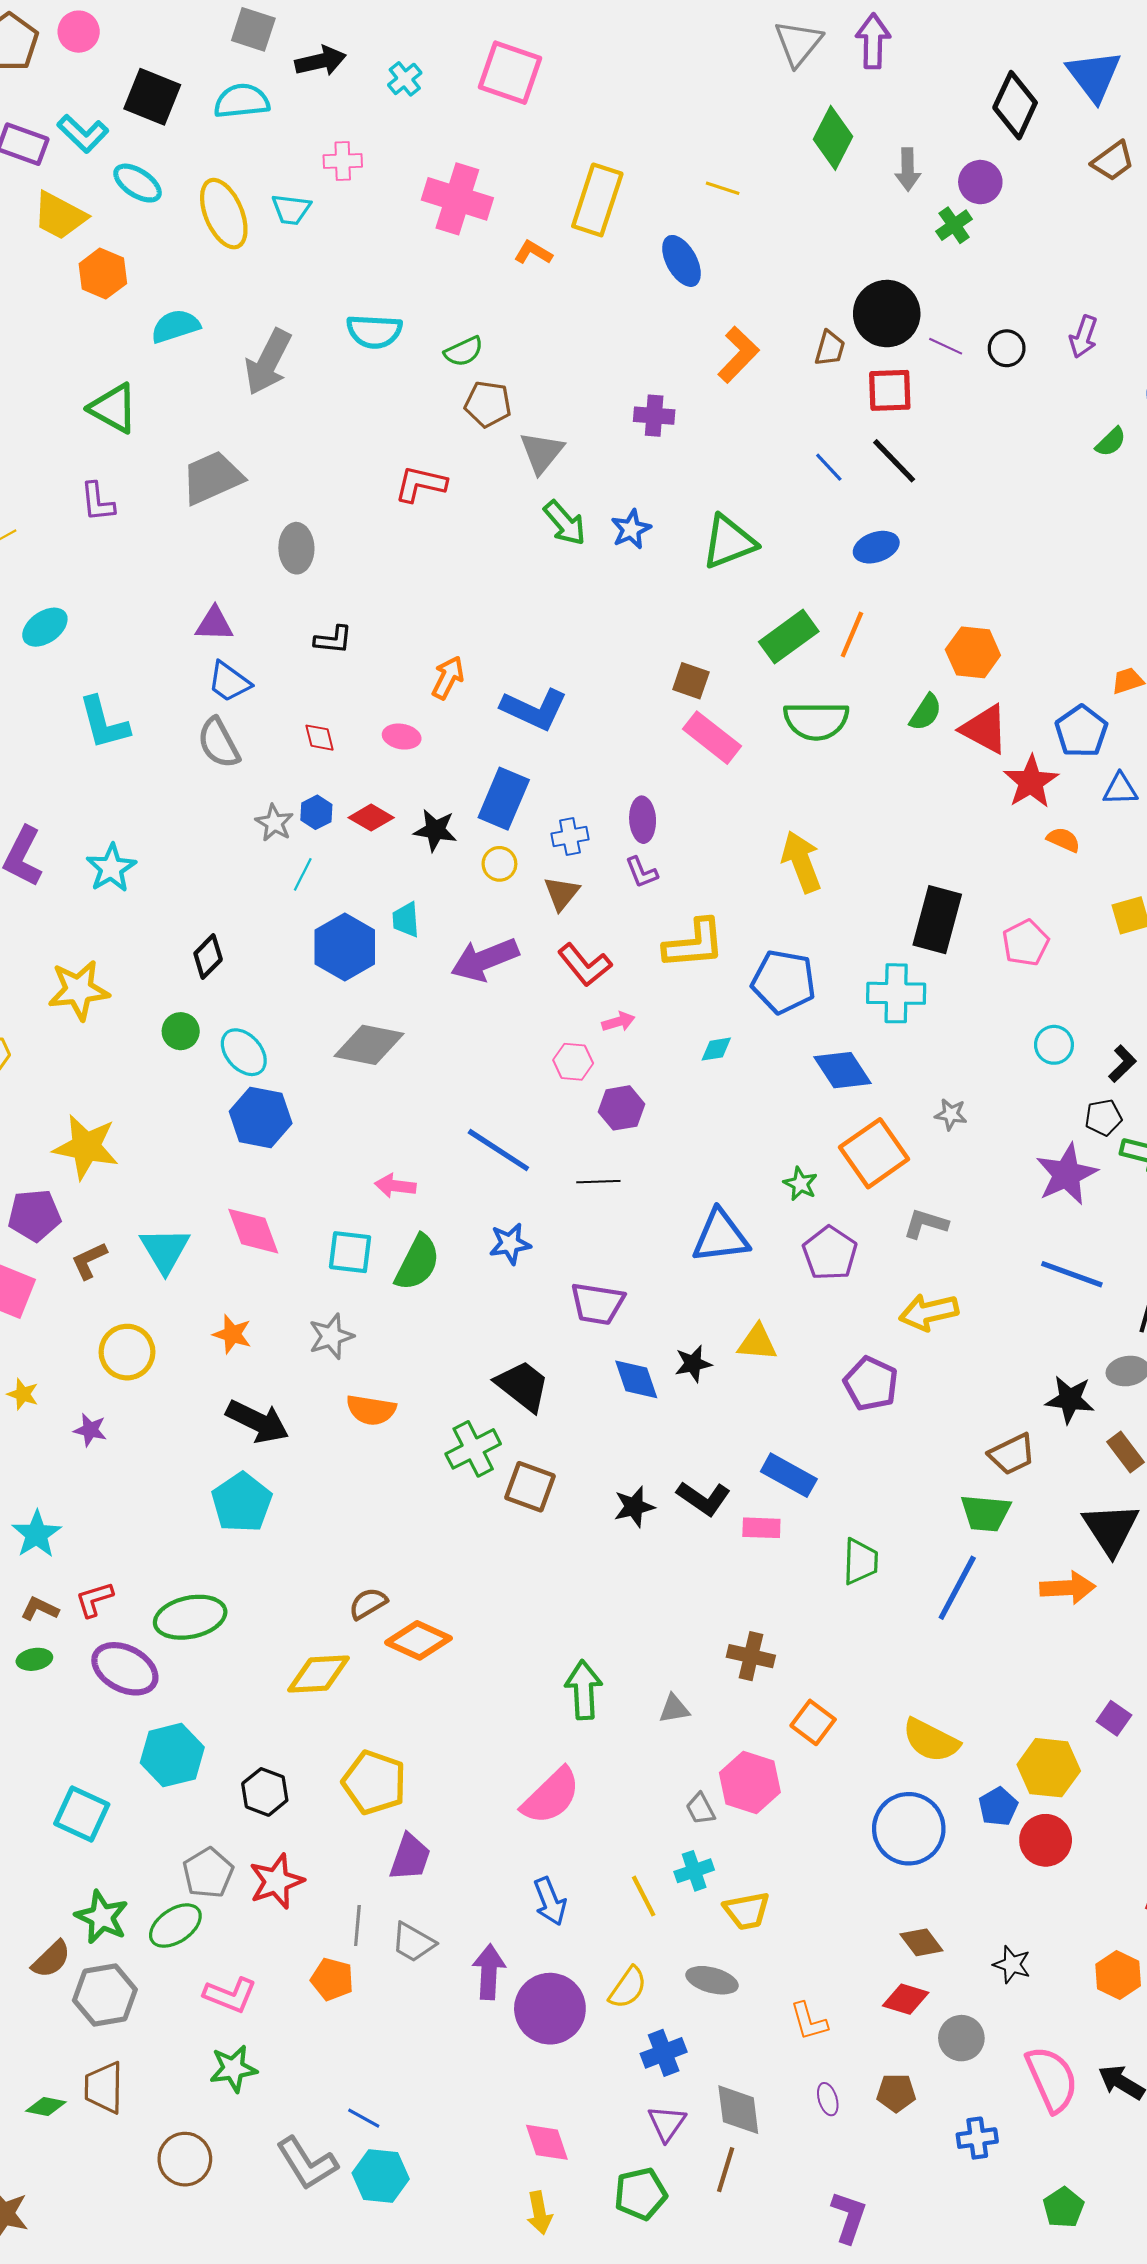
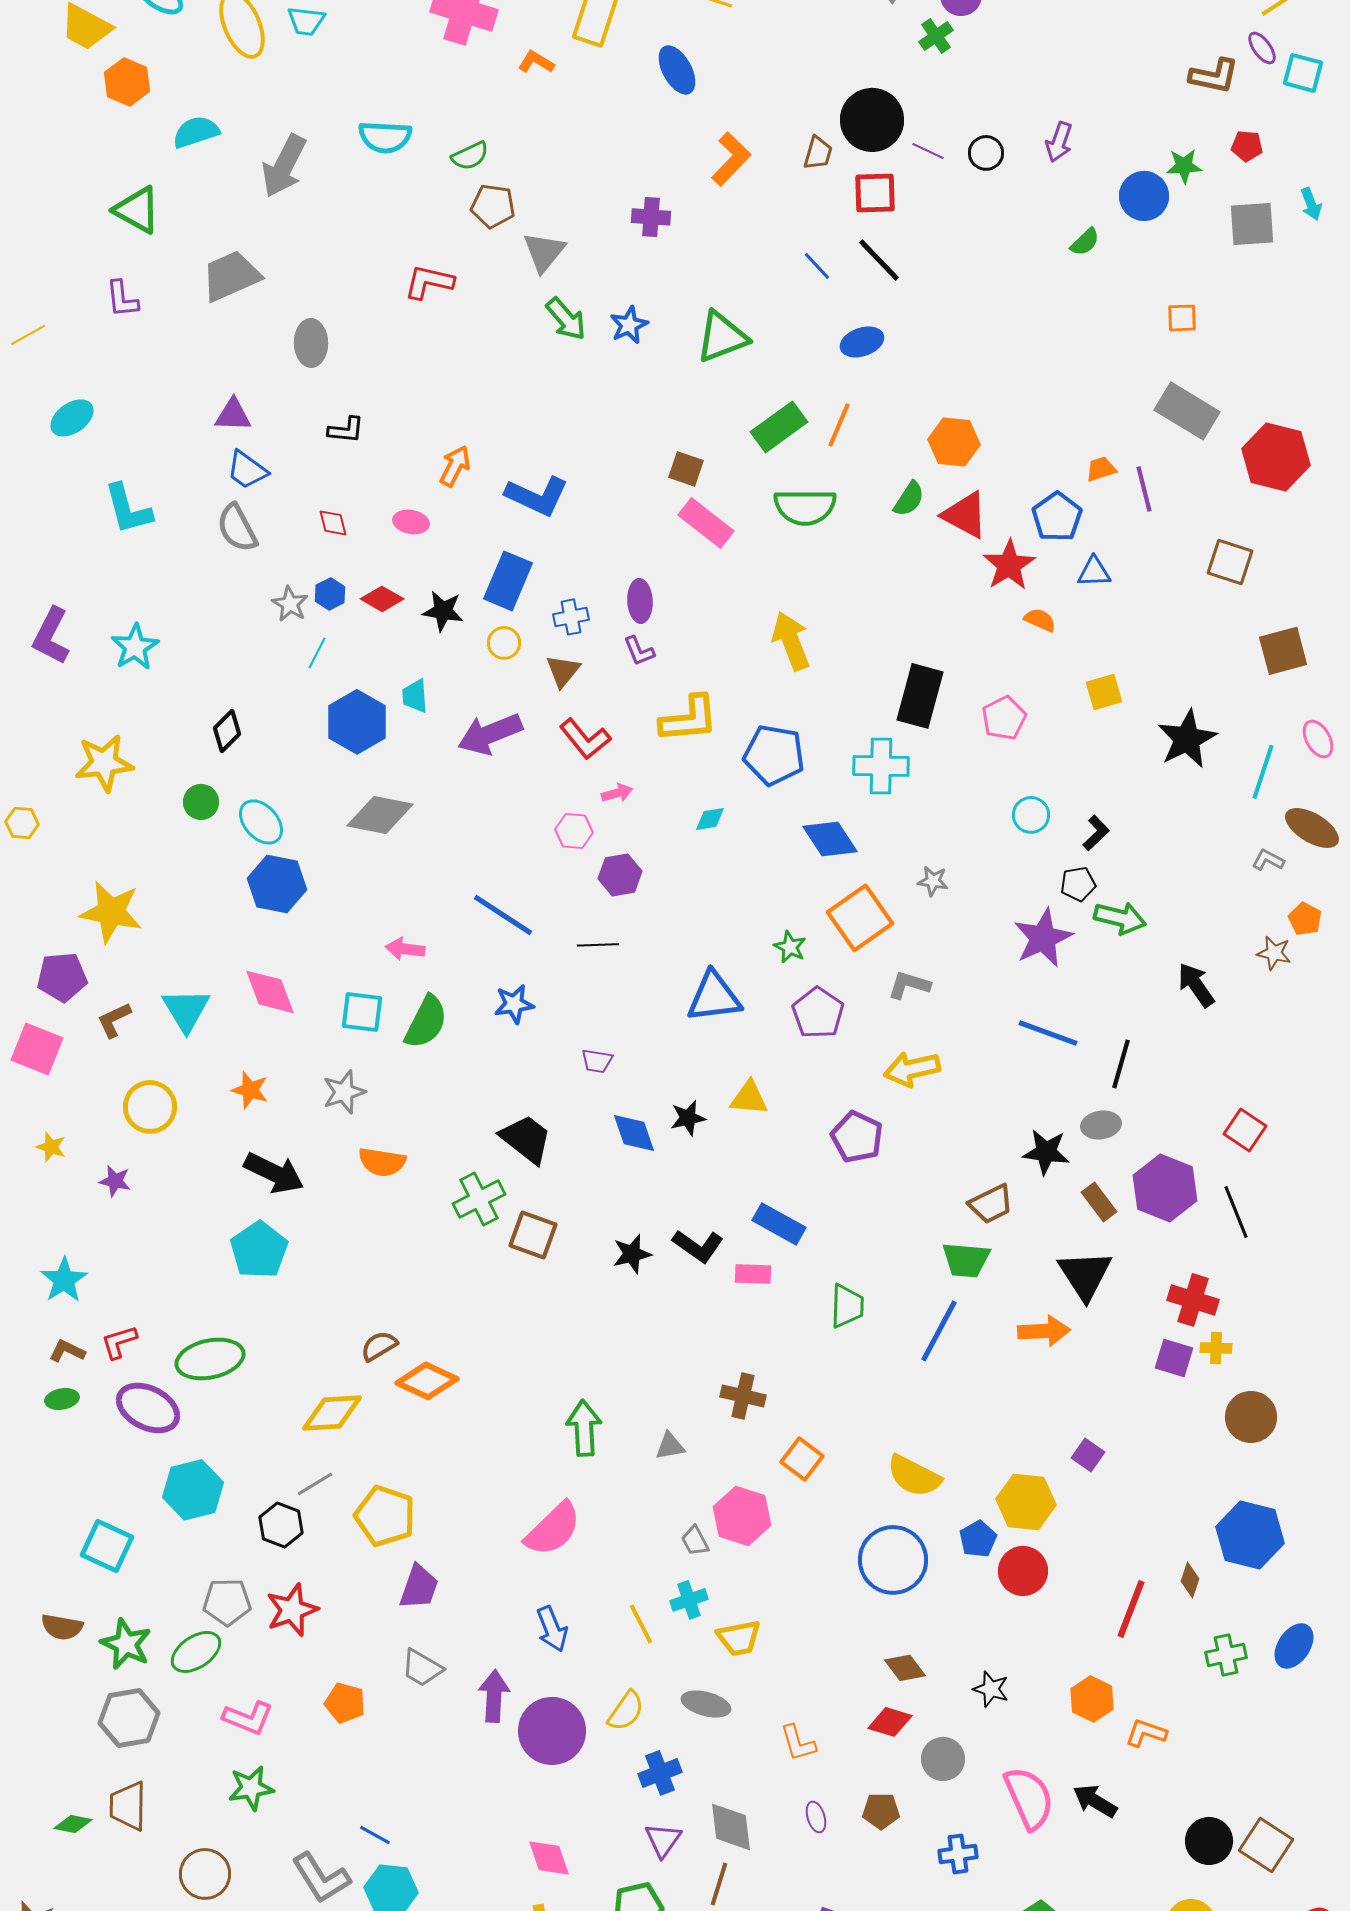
purple trapezoid: (597, 1304) -> (597, 1061), size x0.6
gray pentagon: (208, 1873) -> (227, 1602), turned 30
gray line: (357, 1926) -> (315, 1484), moved, turned 54
brown semicircle: (51, 1959) -> (62, 1627), moved, turned 54

